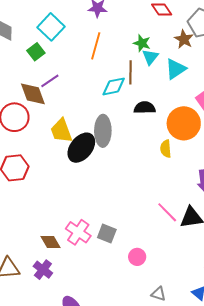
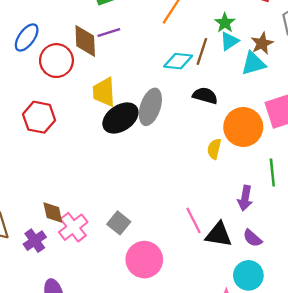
brown star: (184, 39) -> (262, 43), moved
pink cross: (78, 232) -> (73, 227), moved
pink circle: (137, 257) -> (144, 260), size x1.8

